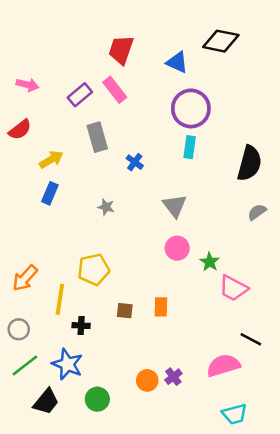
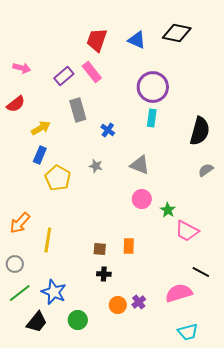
blue triangle: (177, 62) -> (137, 40), moved
gray triangle: (175, 206) -> (140, 165), turned -30
gray star: (106, 207) -> (96, 166), moved
yellow pentagon: (94, 269) -> (58, 178), moved, turned -30
black cross: (81, 326) -> (104, 274), moved

